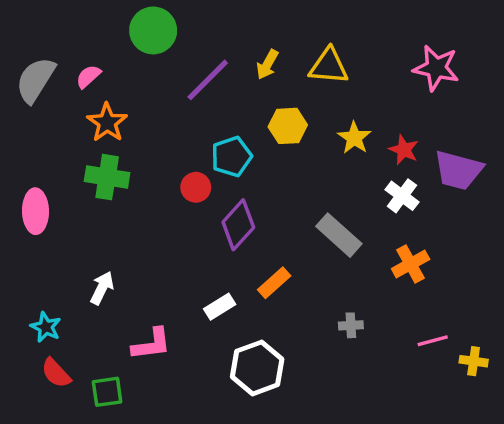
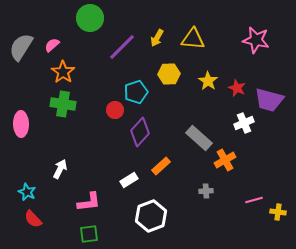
white cross: (402, 196) -> (244, 123), moved, turned 30
orange cross: (411, 264) -> (225, 160), moved
green square: (107, 392) -> (89, 234), moved

